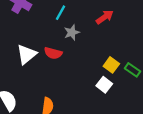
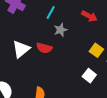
red arrow: (105, 17) -> (89, 16), turned 63
yellow square: (111, 65) -> (96, 50), moved

